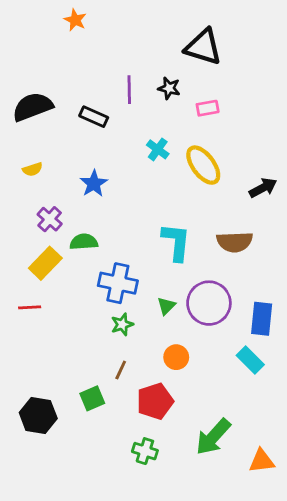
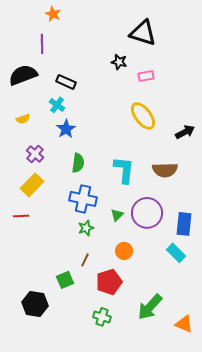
purple line: (129, 90) -> (42, 44), moved
cyan cross: (158, 149) -> (57, 105), moved
green semicircle: (84, 242) -> (78, 163), moved, turned 102
black hexagon: (38, 415) -> (35, 304), moved
orange triangle: (262, 461) -> (184, 324), turned 30

